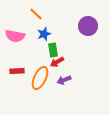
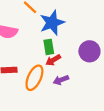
purple circle: (88, 26) -> (89, 51), moved
blue star: (44, 34) -> (52, 23), moved, size x1.6

